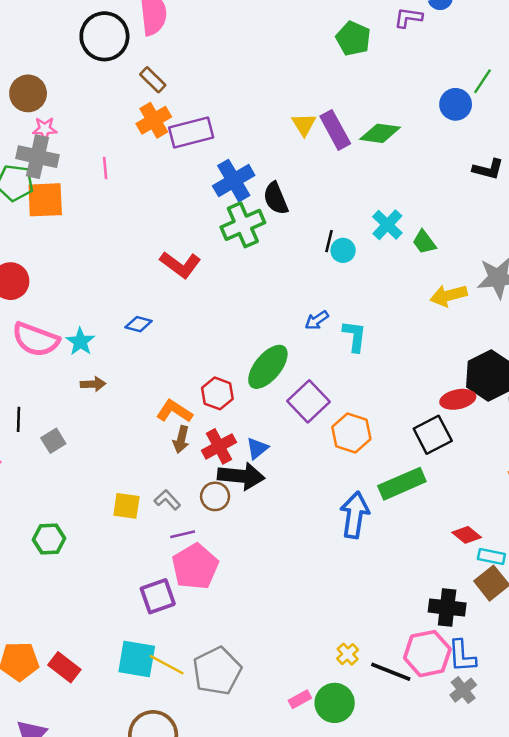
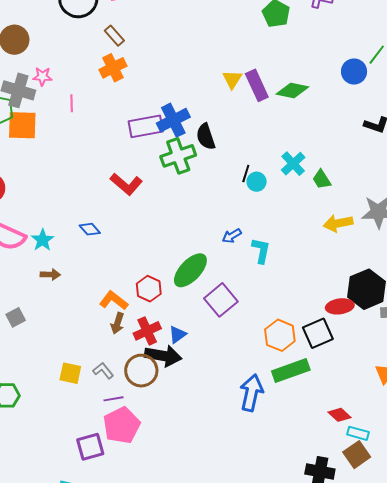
pink star: (45, 129) -> (42, 77), moved
purple rectangle: (191, 132) -> (146, 126), moved
blue diamond: (139, 324) -> (90, 229), turned 30
orange hexagon: (351, 433) -> (280, 335), moved
brown circle: (215, 496) -> (141, 371), size x1.4

